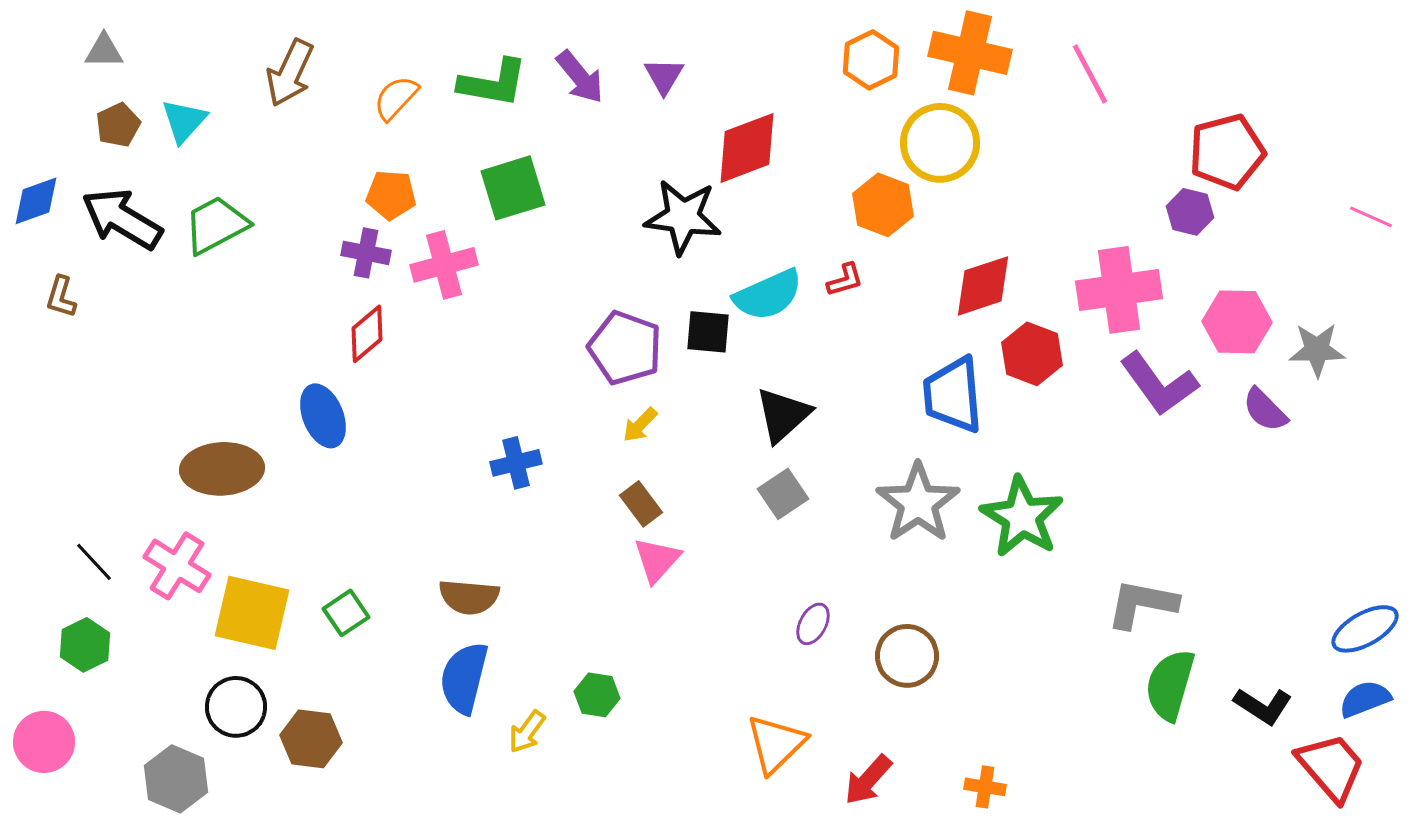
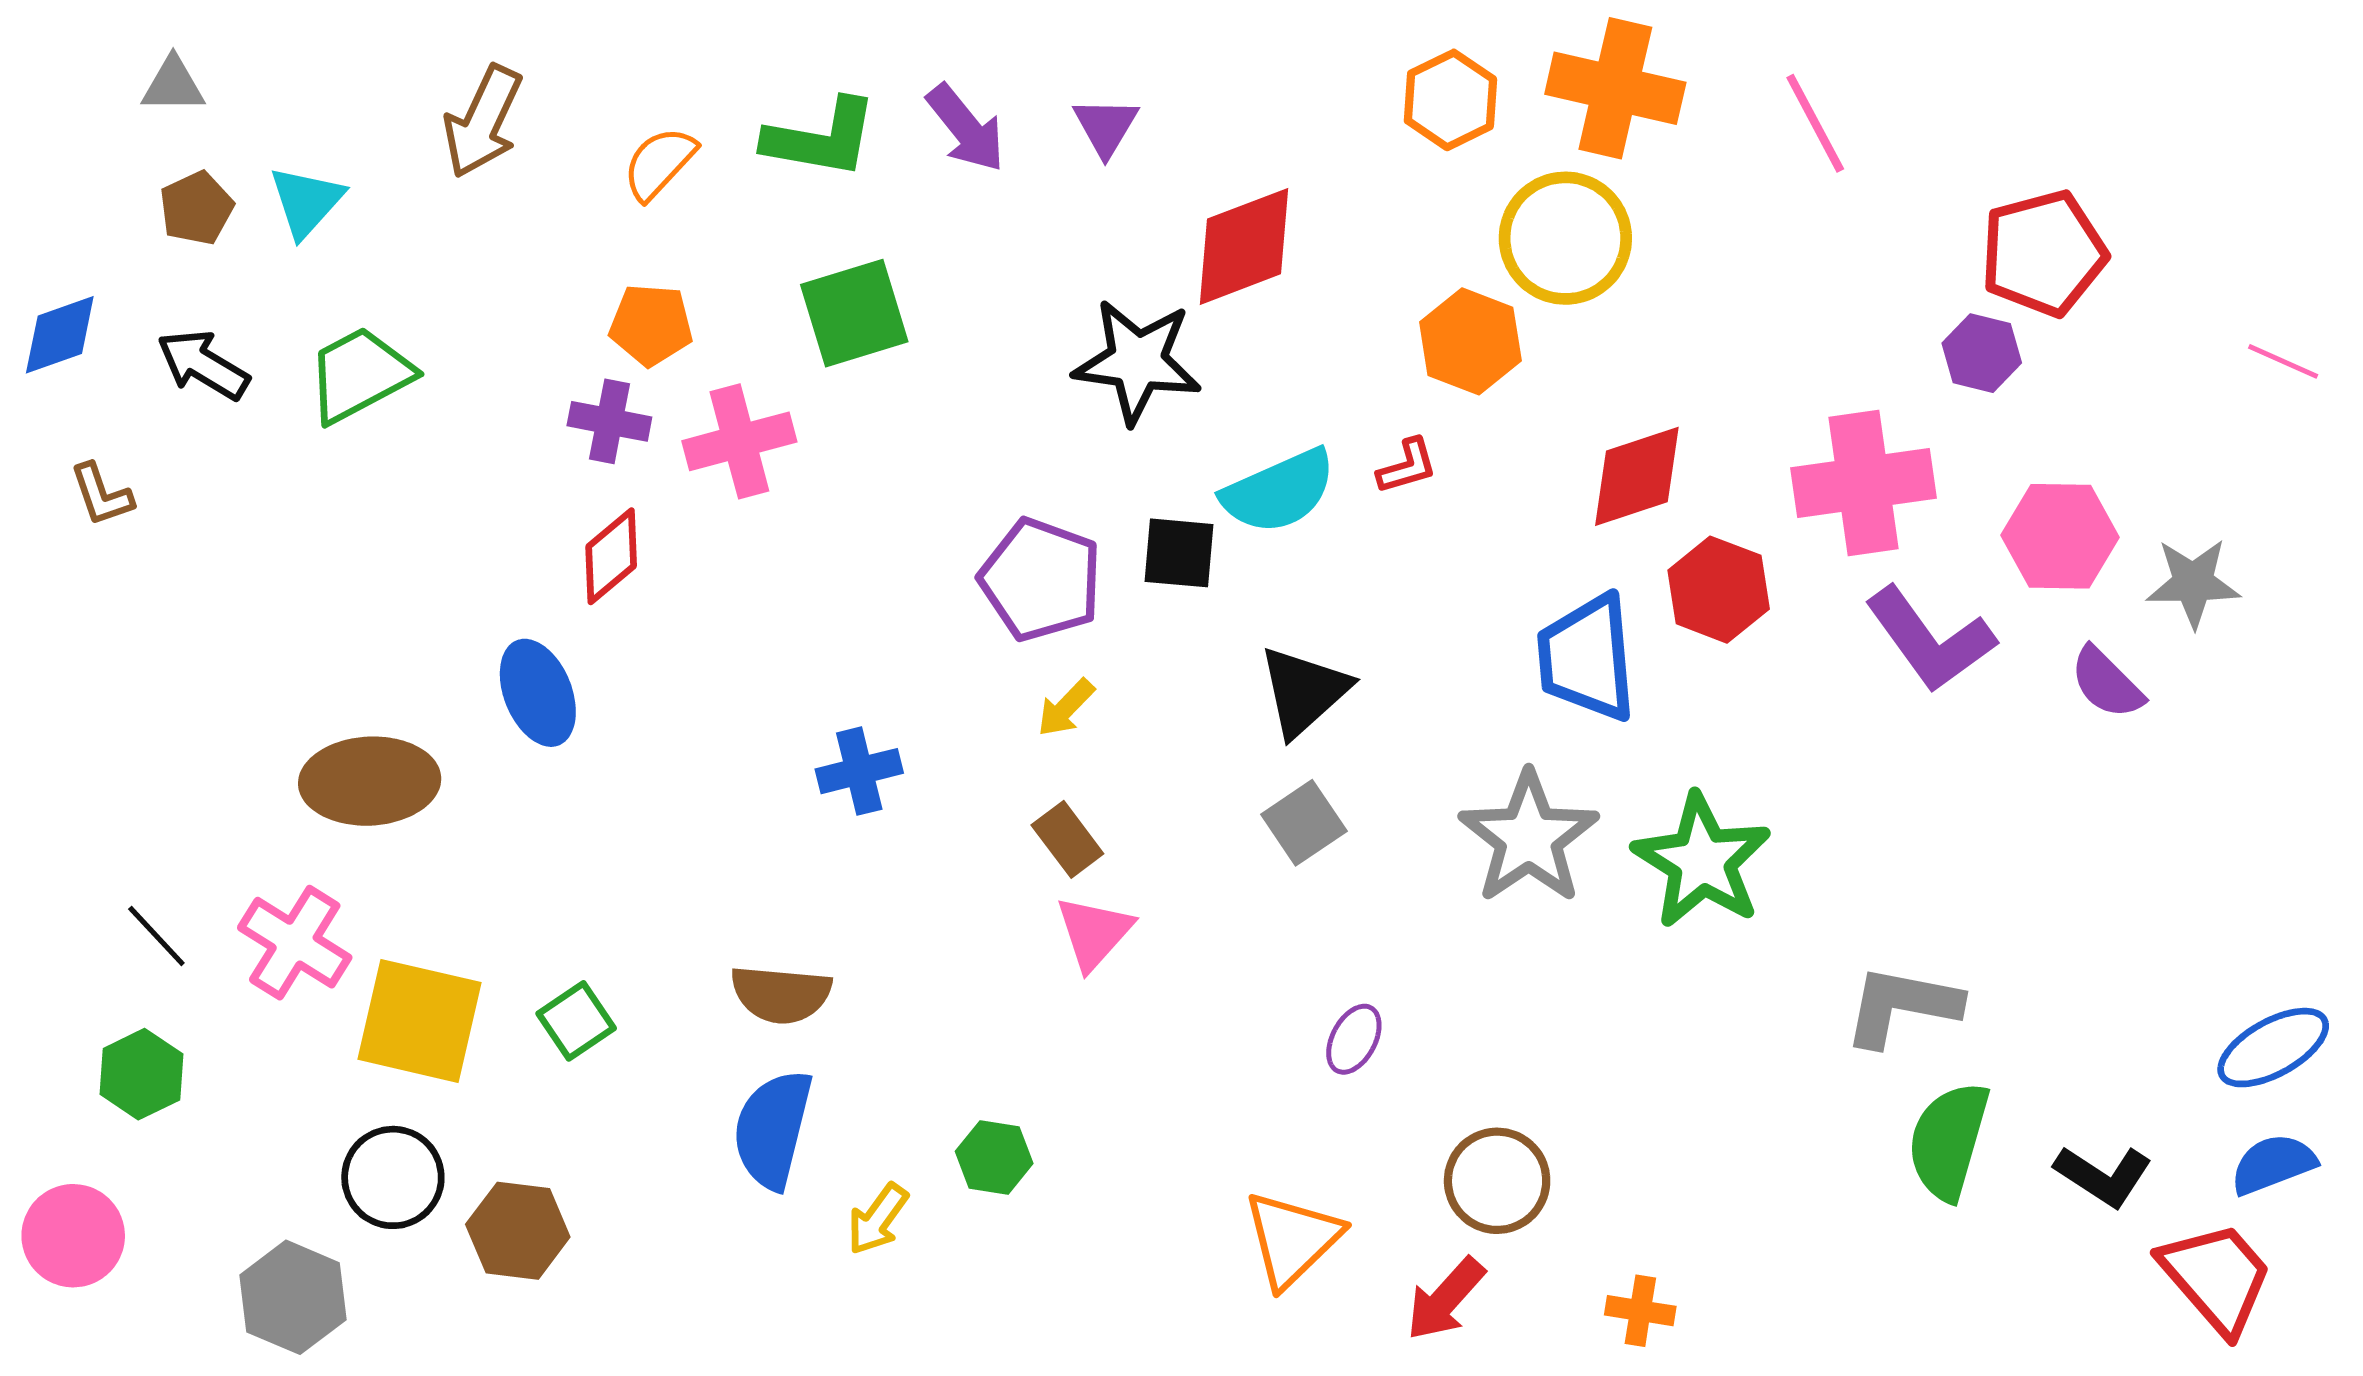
black arrow: (122, 219) -> (203, 365), size x0.7
brown L-shape: (61, 297) -> (101, 495), turned -36
brown circle: (907, 656) -> (1497, 1181), moved

